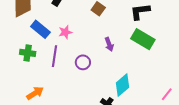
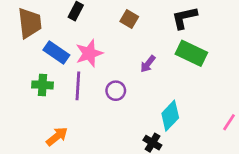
pink star: (65, 32) -> (89, 53), size x1.5
purple arrow: (109, 44) -> (148, 64), turned 64

